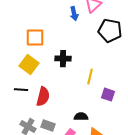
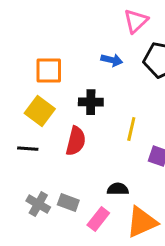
blue arrow: (74, 14) -> (112, 60), moved, turned -64
red semicircle: (43, 97) -> (76, 141), moved

